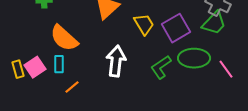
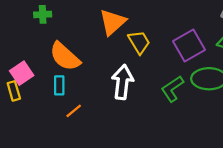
yellow trapezoid: (144, 24) -> (139, 42), moved
pink square: (35, 67) -> (22, 73), moved

